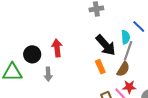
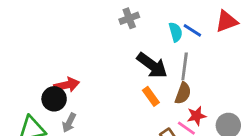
cyan semicircle: (126, 37) -> (176, 32), moved
red arrow: (57, 48) -> (67, 85), moved, turned 96
gray arrow: (48, 74) -> (69, 123), moved, turned 40

